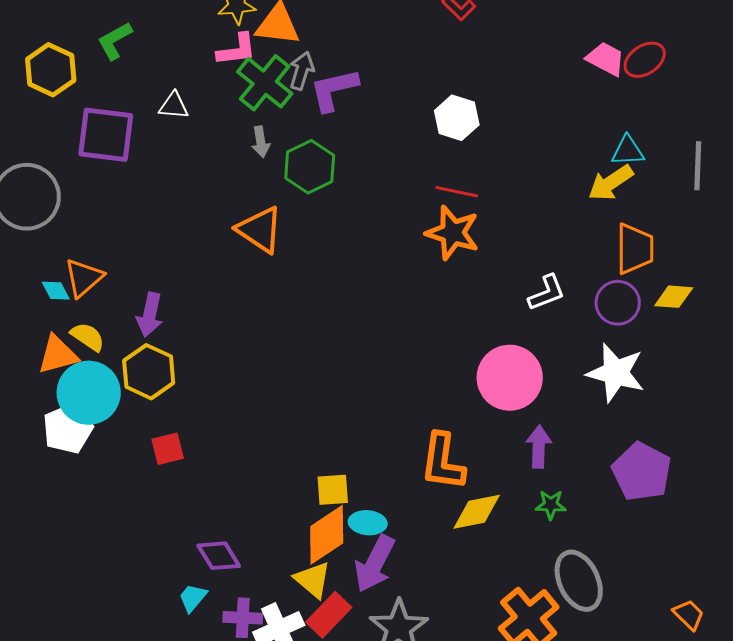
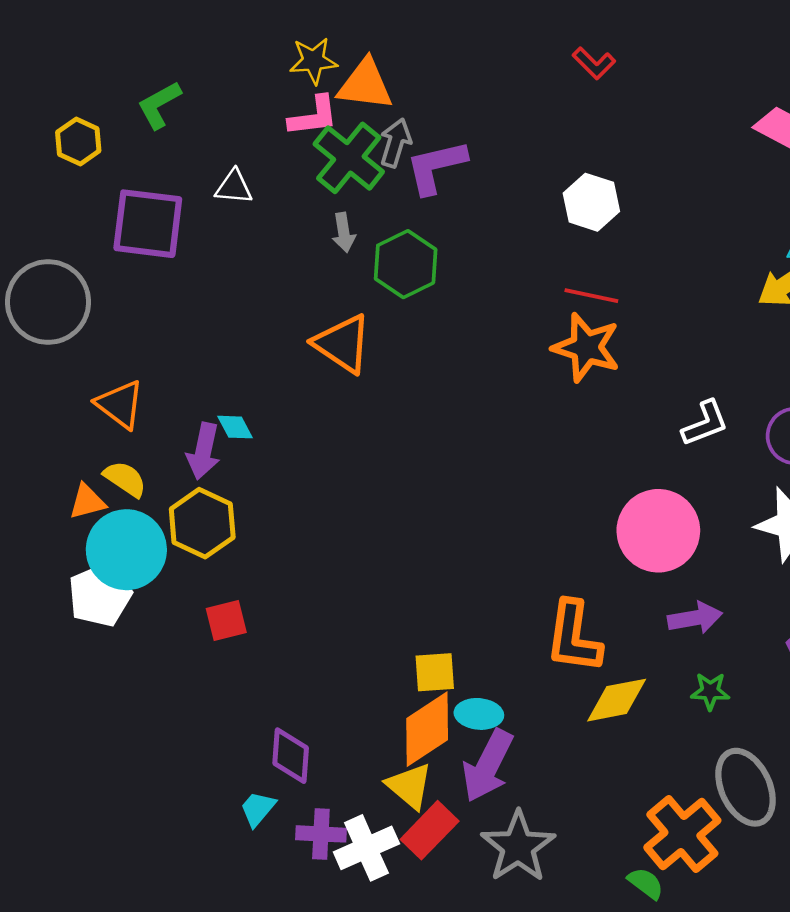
yellow hexagon: (51, 70) -> (78, 142), size x0.7
orange triangle: (84, 278) -> (120, 404), turned -42
cyan diamond: (56, 291) -> (235, 427), moved
orange triangle: (58, 355) -> (87, 502), size x0.7
purple arrow: (539, 447) -> (695, 618), turned 78
purple diamond: (219, 556) -> (291, 756), turned 36

